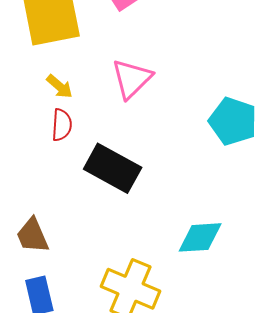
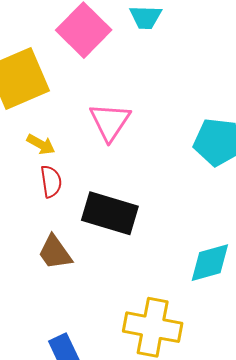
brown trapezoid: (32, 236) -> (55, 253), moved

